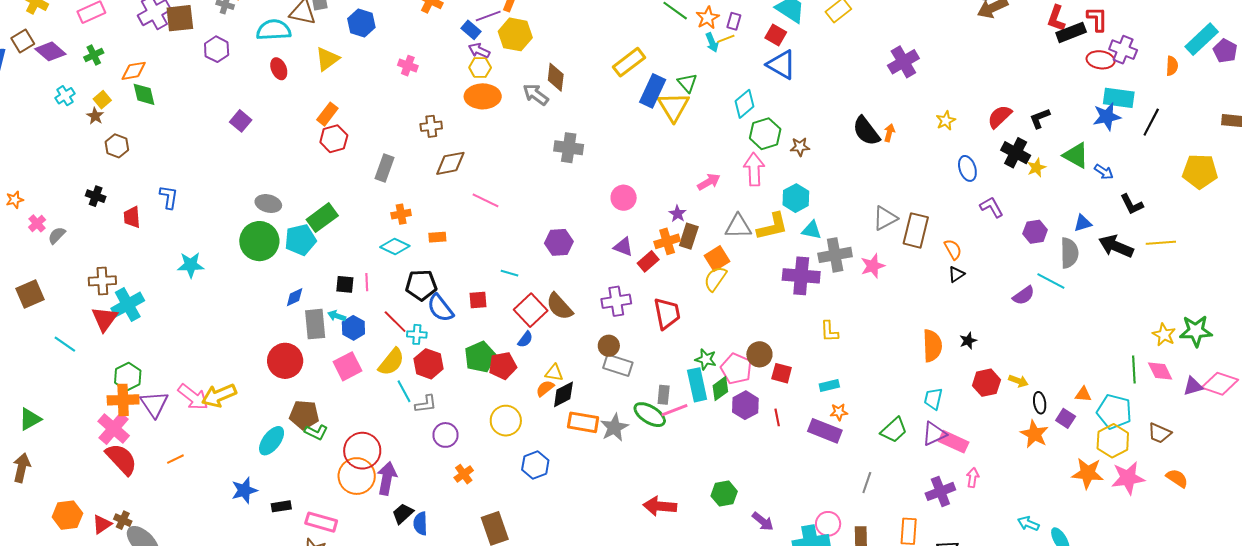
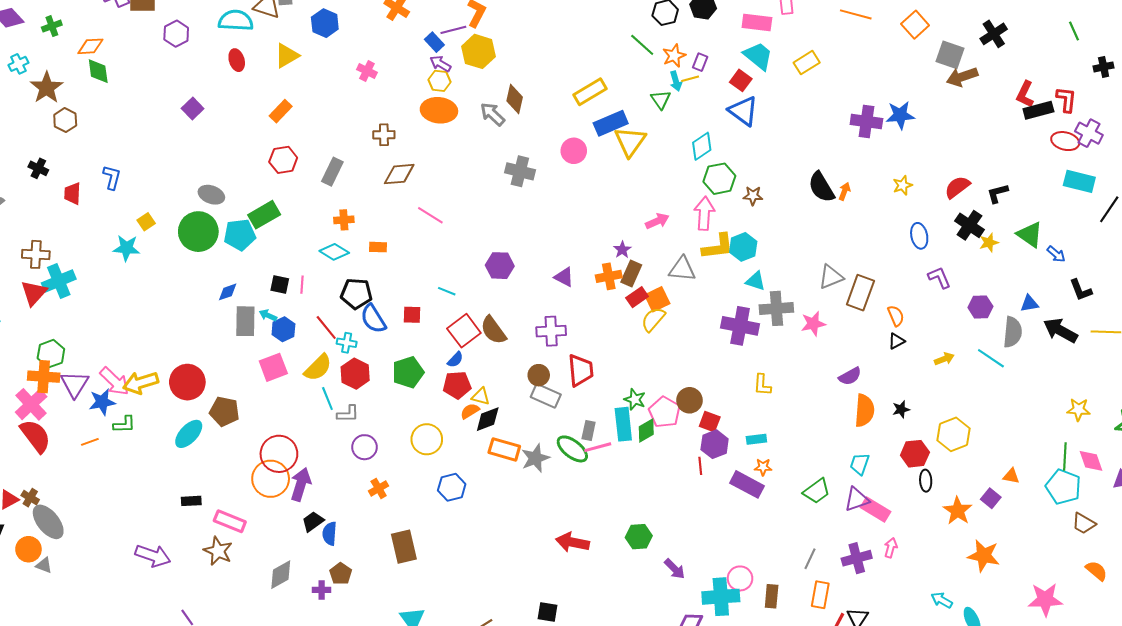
purple cross: (903, 62) -> (866, 122), turned 32
green triangle: (687, 83) -> (661, 100), moved
blue rectangle: (653, 91) -> (611, 123), turned 36
yellow square: (102, 100) -> (146, 222), moved
brown star: (95, 116) -> (47, 88), size x1.8
blue star: (1107, 117) -> (900, 115), moved
red hexagon: (334, 139) -> (283, 160), moved
pink circle: (624, 198) -> (574, 151), moved
yellow L-shape: (772, 226) -> (718, 247), moved
red rectangle: (648, 261) -> (637, 297), moved
purple semicircle: (1024, 296) -> (850, 376), moved
red trapezoid: (667, 313) -> (581, 370), moved
yellow star: (1164, 335) -> (1079, 410), moved, turned -30
red circle: (285, 361) -> (187, 382), moved
red pentagon: (503, 366) -> (457, 385), moved
yellow arrow: (1018, 381) -> (944, 359), moved, turned -48
black ellipse: (1040, 403) -> (926, 481), moved
purple hexagon: (745, 405) -> (715, 444), moved
cyan pentagon: (1114, 412) -> (1063, 487), moved
green L-shape: (316, 432) -> (124, 424), moved, turned -35
yellow hexagon: (1113, 441) -> (953, 434), moved
orange star: (1088, 473) -> (984, 556), moved
pink star: (1128, 478) -> (1045, 599), moved
gray line: (867, 483) -> (810, 559), moved
blue star: (244, 490) -> (102, 402), moved

